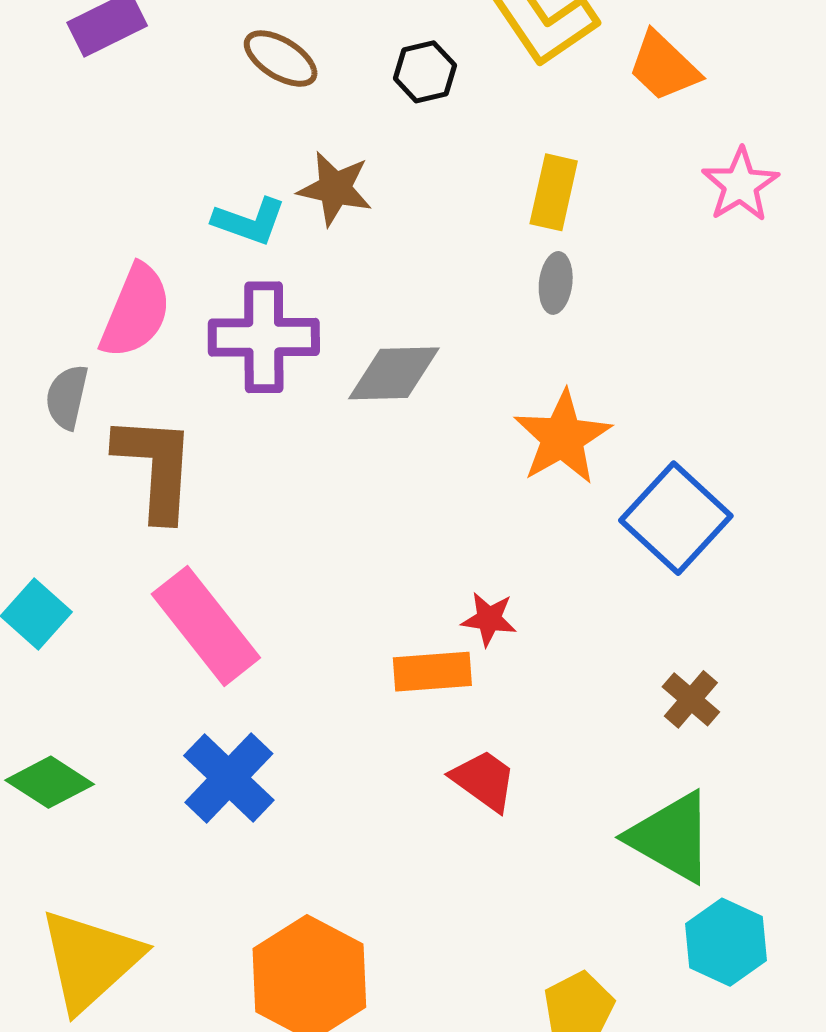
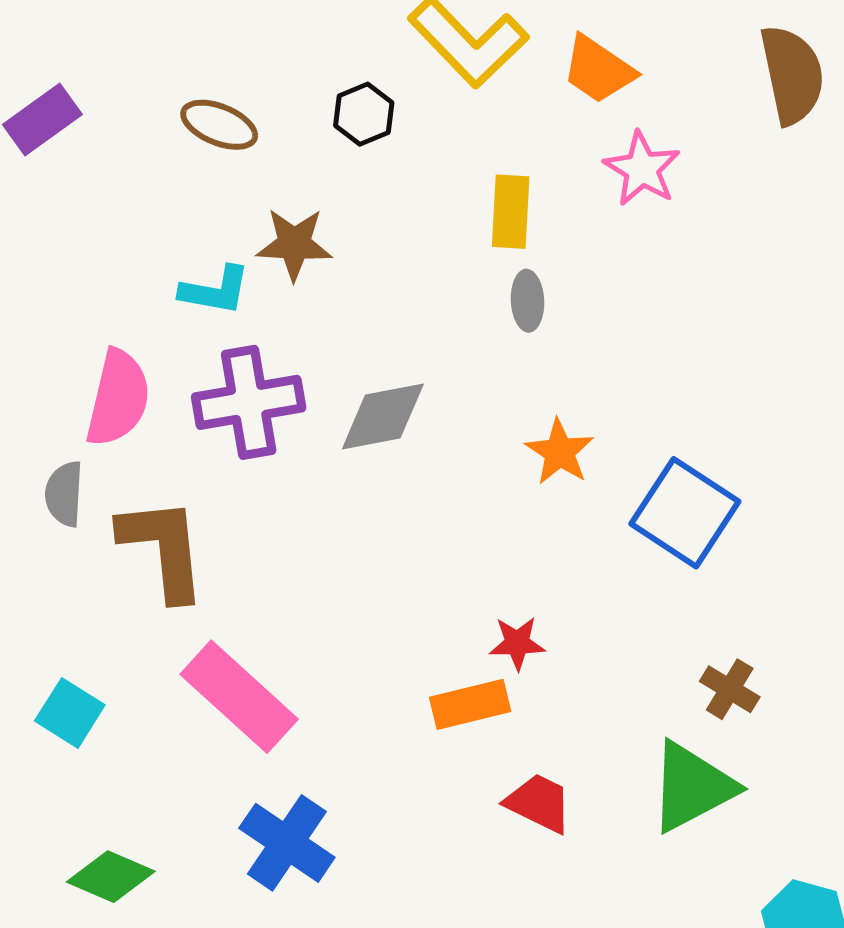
pink star: (740, 185) -> (642, 169), moved
orange star: (562, 437) -> (560, 452), size x0.7
green triangle: (671, 837) -> (692, 787), moved, turned -48

